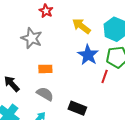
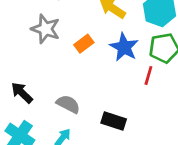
orange rectangle: (45, 69) -> (84, 44), moved, turned -32

